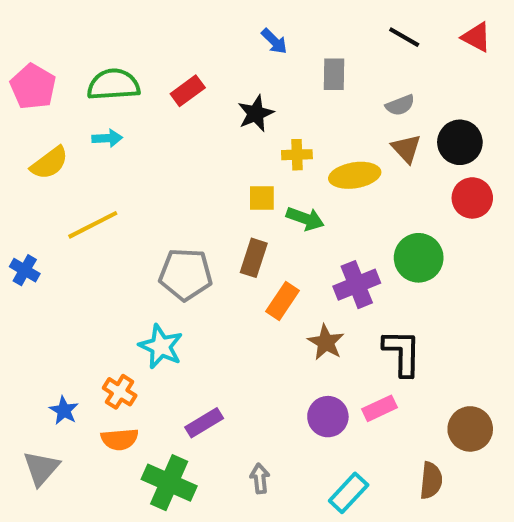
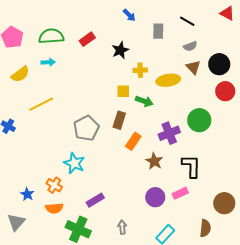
black line: (404, 37) -> (187, 21), moved
gray pentagon: (186, 274) -> (86, 128), turned -30

